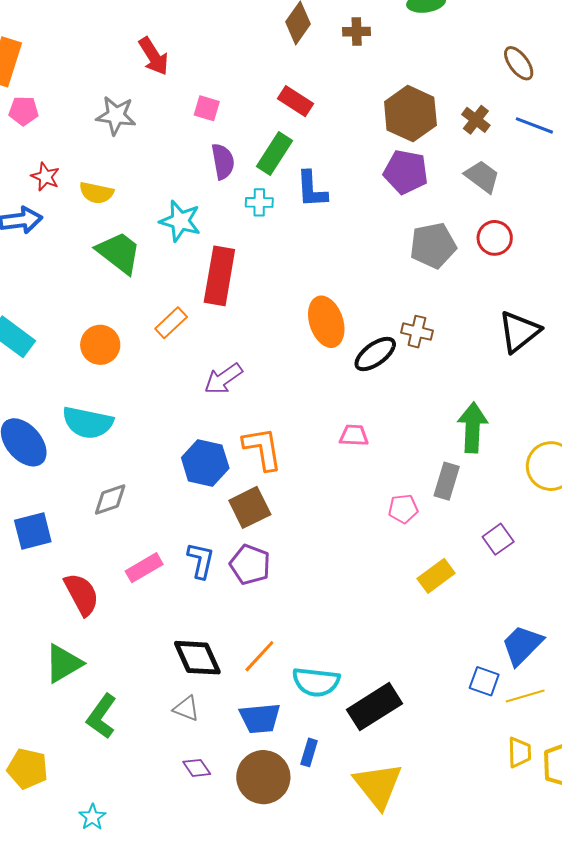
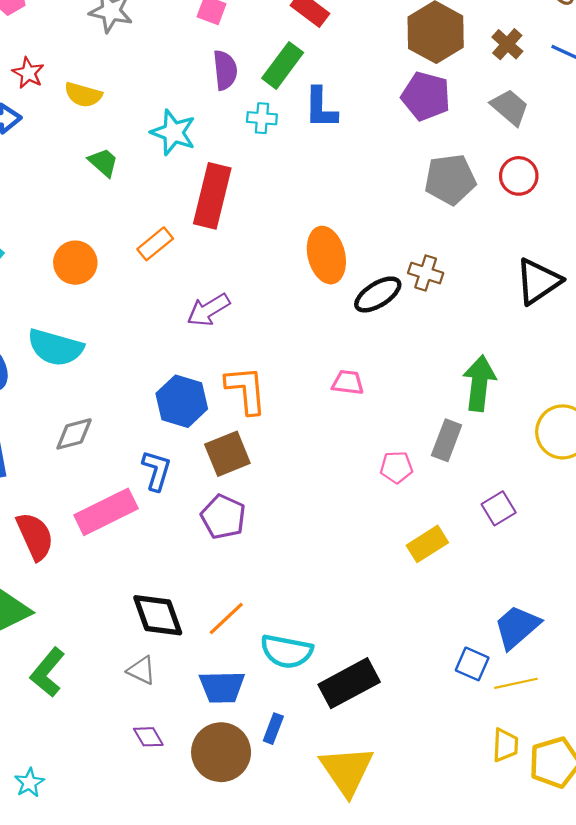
green trapezoid: (119, 253) -> (103, 162), size x0.6
blue L-shape: (201, 560) -> (156, 470), moved
pink rectangle: (144, 568) -> (106, 512), size x1.5

